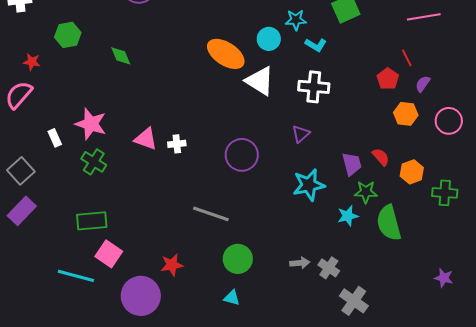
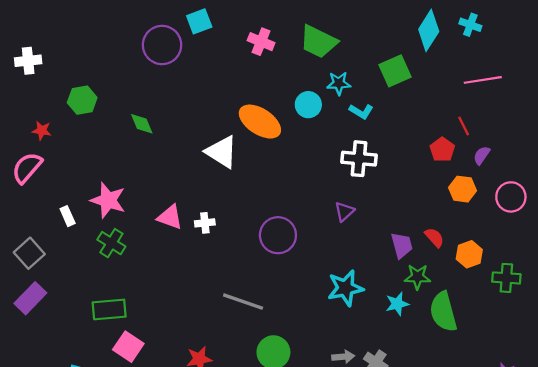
white triangle: (260, 81) -> (222, 152), moved
cyan star: (309, 185) -> (345, 288), moved

